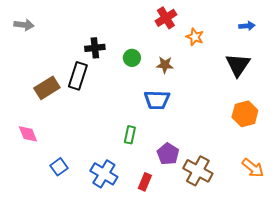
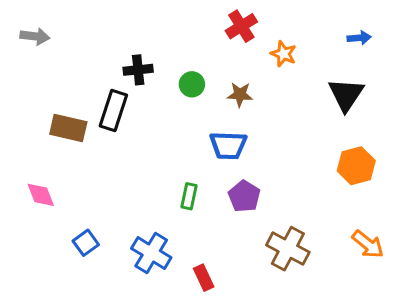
brown rectangle: (47, 88) -> (68, 128), turned 45
purple pentagon: (168, 154) -> (244, 196), moved
red rectangle: (145, 182) -> (204, 278), moved, turned -48

